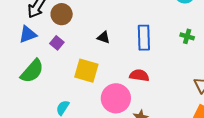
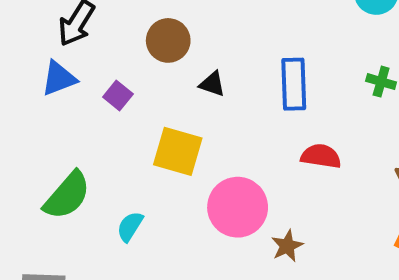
brown circle: (62, 14) -> (168, 40), moved
green semicircle: (32, 71) -> (67, 196), moved
red semicircle: (139, 75) -> (321, 156), moved

